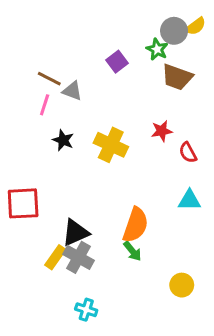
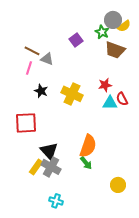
yellow semicircle: (196, 26) -> (124, 26), moved
cyan triangle: (189, 200) -> (110, 103), moved
red square: (23, 203) -> (26, 123), moved
black triangle: (75, 233) -> (49, 151), turned -48

